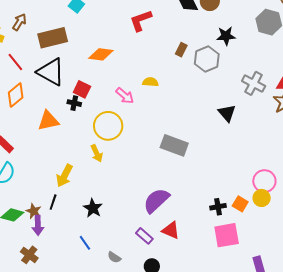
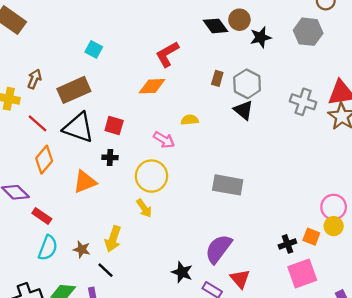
black star: (226, 36) -> (261, 37), moved
orange diamond: (101, 54) -> (152, 86), moved
red square: (82, 89) -> (114, 126), moved
black triangle: (227, 113) -> (243, 110), moved
black line: (53, 202) -> (106, 270), turned -56
black star: (93, 208) -> (182, 272), moved
brown star: (34, 211) -> (82, 249), moved
red triangle: (171, 230) -> (240, 279), turned 36

